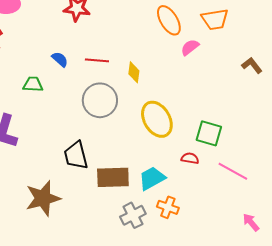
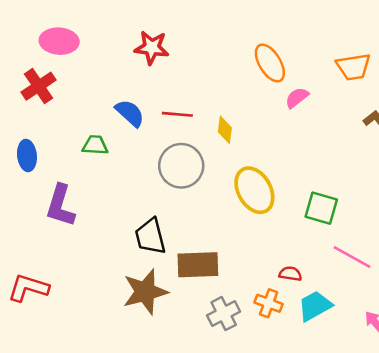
orange trapezoid: (215, 19) -> (353, 67), moved
blue semicircle: (60, 59) -> (130, 113), size x1.4
red semicircle: (190, 158) -> (290, 274), moved
cyan trapezoid: (152, 178) -> (315, 306), moved
brown star: (43, 198) -> (145, 292), moved

